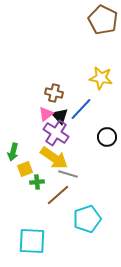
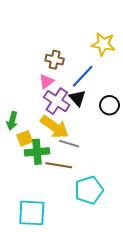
black triangle: (60, 116) -> (77, 98), moved
green cross: (37, 182) -> (37, 152), size x1.6
brown line: (58, 195) -> (59, 165), turned 50

